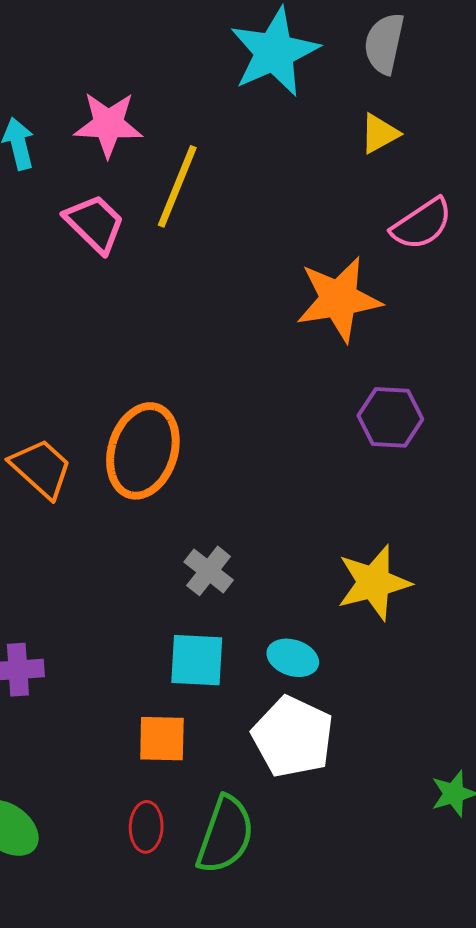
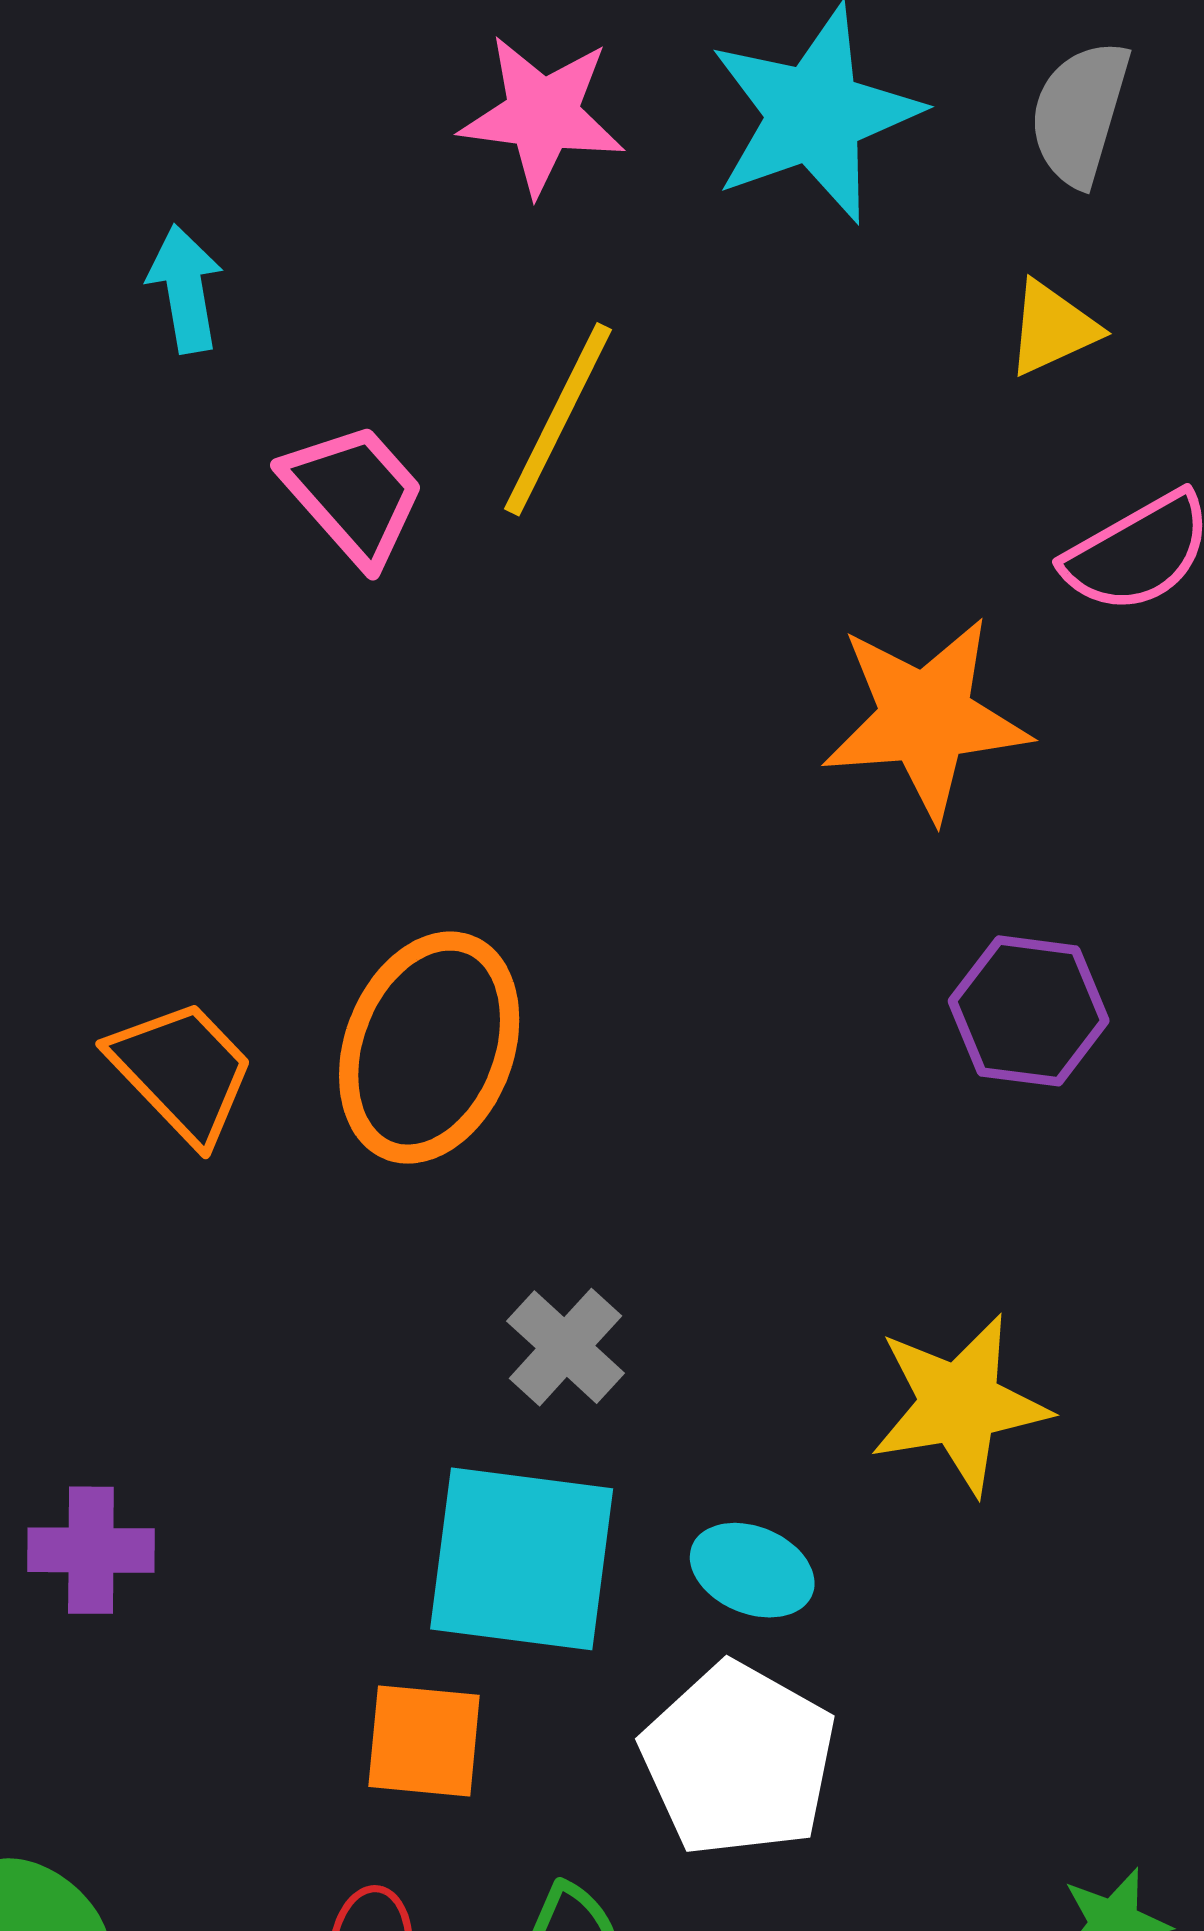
pink star: (108, 124) -> (542, 115), moved
cyan square: (197, 660) -> (522, 1559), size x1.4

